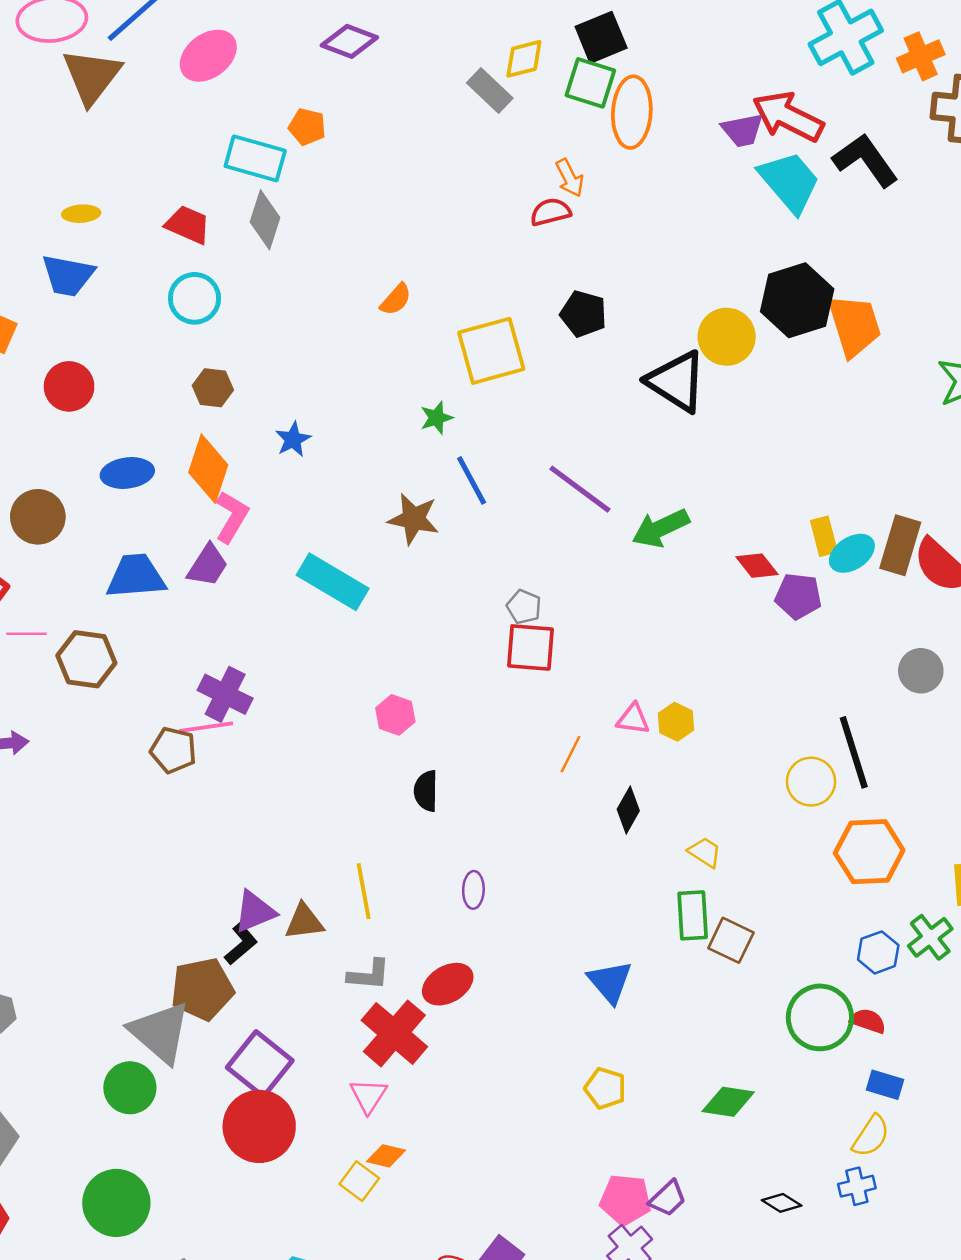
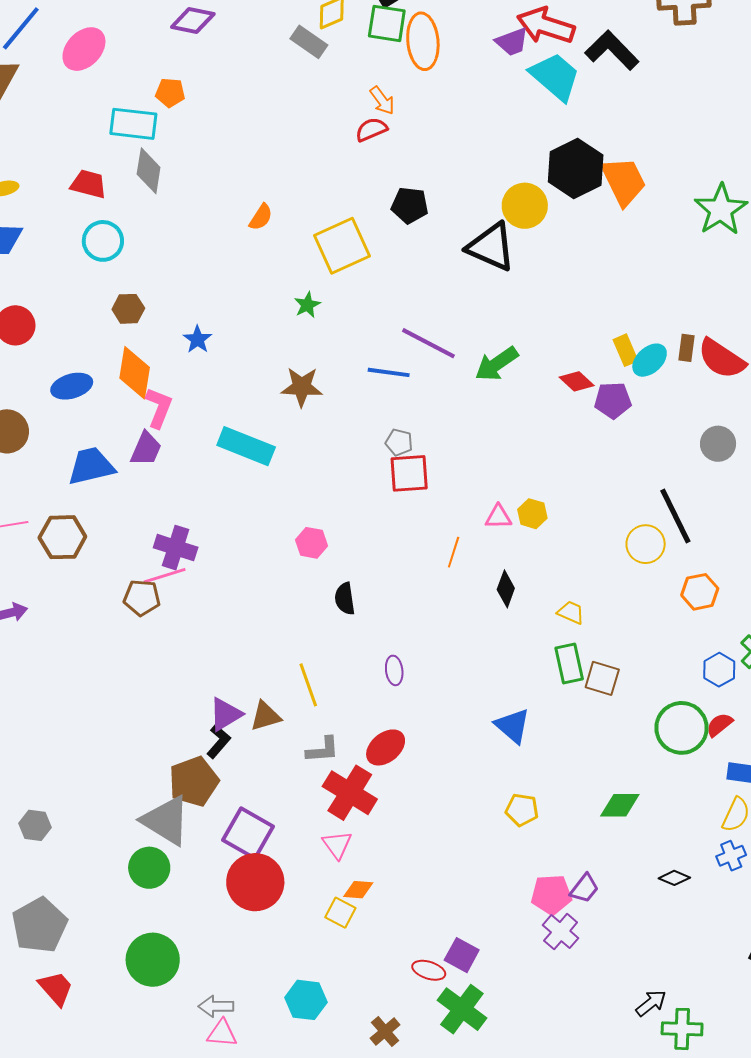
blue line: (472, 480) -> (389, 372), moved, turned -45
brown rectangle: (900, 545) -> (687, 348), size x0.6
orange hexagon: (869, 852) -> (700, 592), size x0.7
red semicircle: (868, 1021) -> (719, 725), turned -48

